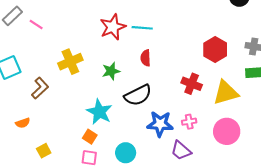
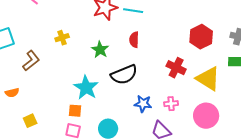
yellow cross: (70, 62) -> (62, 38), size x0.6
green star: (111, 71) -> (100, 50), turned -30
yellow triangle: (226, 93) -> (208, 79), turned 44
blue star: (160, 124) -> (143, 104), size x0.7
orange square: (90, 137) -> (75, 111), turned -32

